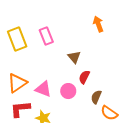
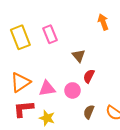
pink triangle: (43, 89) -> (47, 88), turned -30
brown semicircle: (96, 97) -> (89, 112), moved

